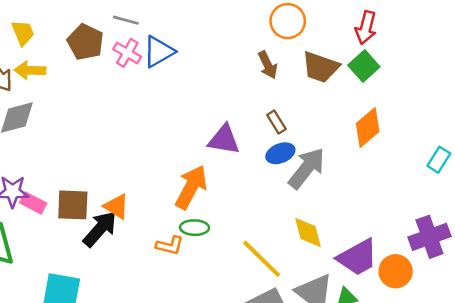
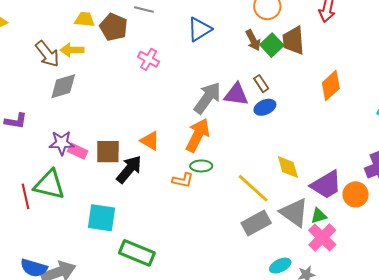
yellow trapezoid: (23, 33) -> (85, 19), moved, turned -60
blue triangle: (159, 52) -> (199, 29), moved
pink cross: (127, 53) -> (149, 59), moved
green square: (364, 66) -> (272, 45), moved
brown trapezoid: (320, 67) -> (293, 41), turned 68
purple triangle: (224, 140) -> (236, 94), moved
gray arrow: (307, 168) -> (207, 98), moved
orange triangle: (116, 207) -> (150, 141), moved

